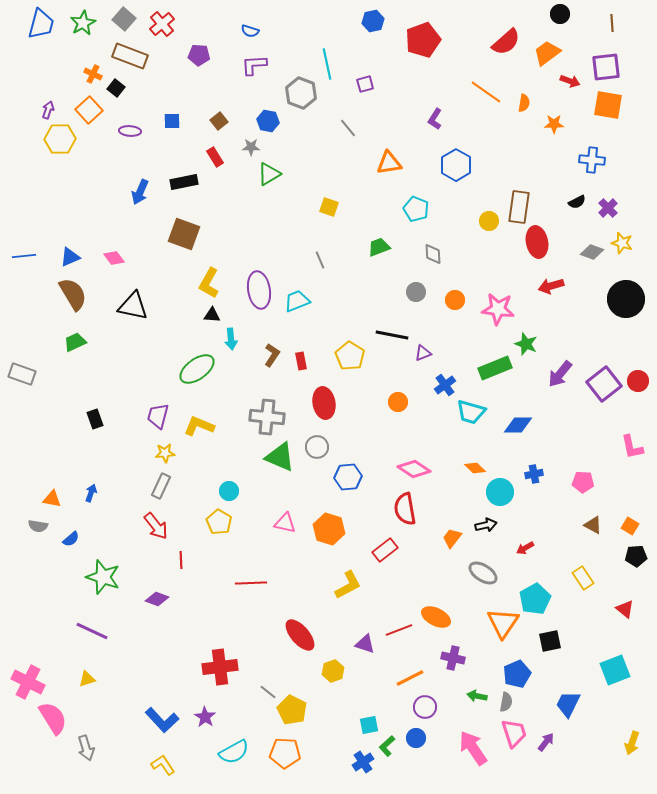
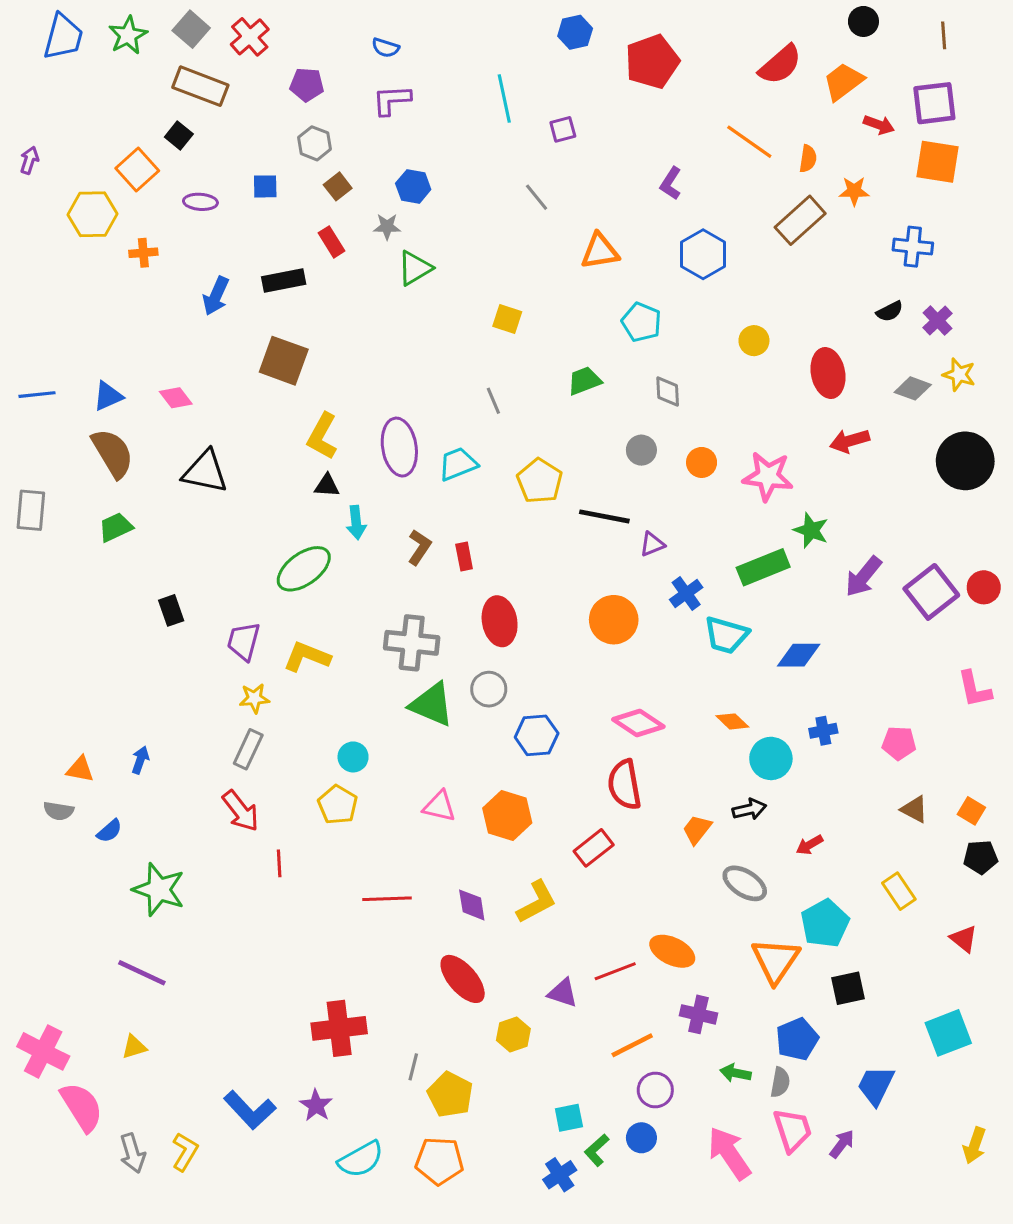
orange cross: (93, 74) -> (143, 253), moved, turned -30
gray hexagon: (301, 93) -> (315, 143), moved, size x0.7
purple arrow: (48, 110) -> (29, 160), moved
brown rectangle: (519, 207) -> (800, 220), moved, turned 40
yellow pentagon: (350, 356) -> (540, 481), moved
gray rectangle: (22, 374) -> (31, 510), moved, turned 76
orange circle: (398, 402) -> (614, 620), size x1.6
black rectangle: (95, 419) -> (171, 610), moved
purple diamond: (157, 599) -> (472, 905), moved, turned 60
gray line: (268, 692) -> (413, 1067), turned 66
yellow L-shape: (163, 765) -> (185, 1152), moved, turned 65

